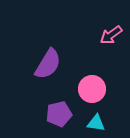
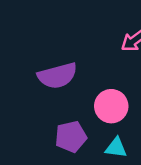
purple semicircle: (48, 64) -> (57, 76), turned 44

